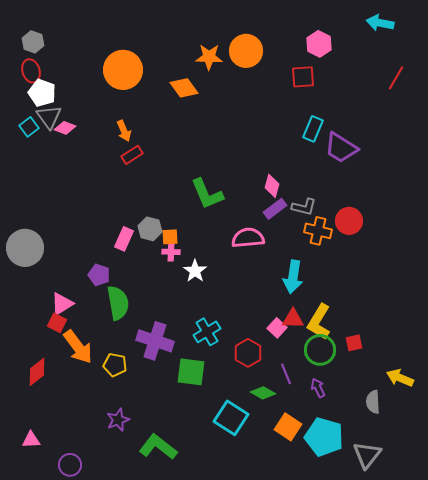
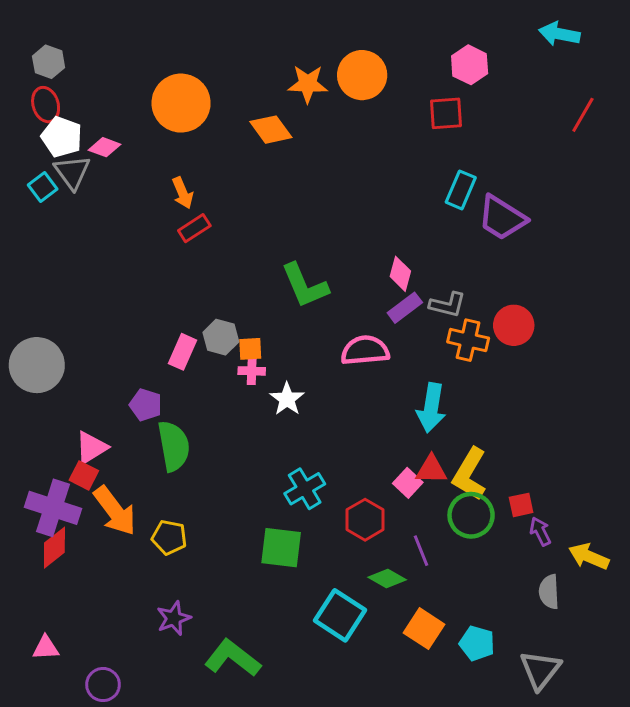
pink diamond: (65, 128) -> (104, 147), moved
purple cross: (155, 341) -> (53, 508), moved
purple arrow: (318, 388) -> (540, 531), moved
cyan pentagon: (324, 437) -> (477, 643), size x0.6

